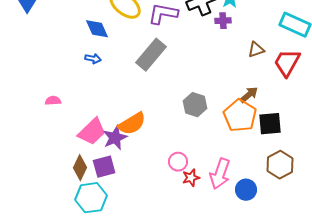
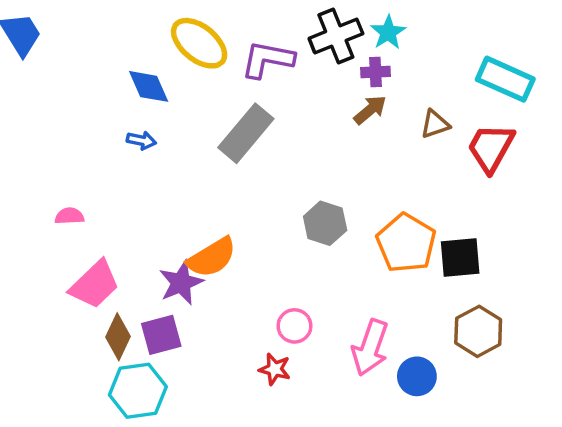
brown arrow: (249, 95) -> (370, 110), moved
pink trapezoid: (92, 132) -> (95, 285), moved
red star: (191, 178) -> (275, 369), moved, turned 30

